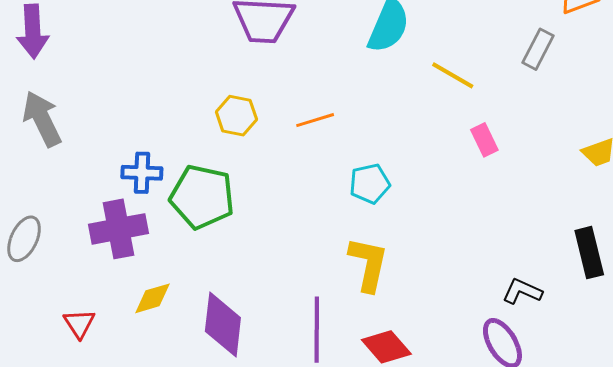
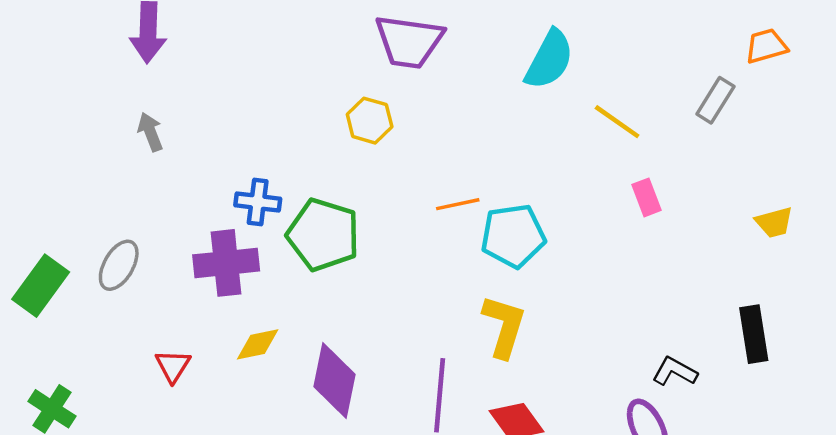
yellow hexagon: (236, 116) -> (370, 121), moved
gray arrow: (42, 119) -> (150, 132), size x0.6
orange line: (315, 120) -> (458, 204), moved
cyan pentagon: (370, 184) -> (513, 236), size x1.4

